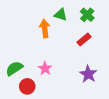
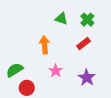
orange arrow: (45, 28) -> (45, 45), moved
pink star: (45, 68) -> (56, 71), moved

